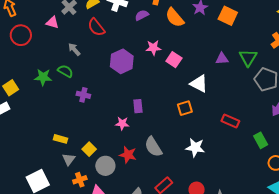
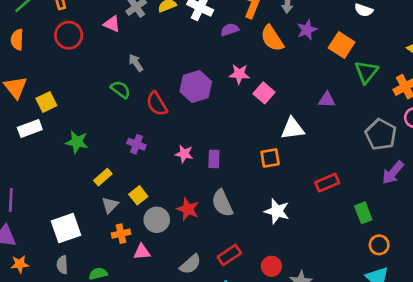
red semicircle: (96, 27) -> (157, 104), moved
green triangle: (248, 58) -> (366, 72), moved
green star: (43, 77) -> (77, 142), moved
white triangle: (199, 84) -> (293, 129), turned -42
purple cross: (83, 95) -> (136, 144), moved
purple rectangle: (138, 106) -> (214, 159), moved
red rectangle: (230, 121) -> (327, 183), turned -54
pink star: (122, 123) -> (184, 154), moved
yellow rectangle: (61, 139) -> (103, 177), turned -64

